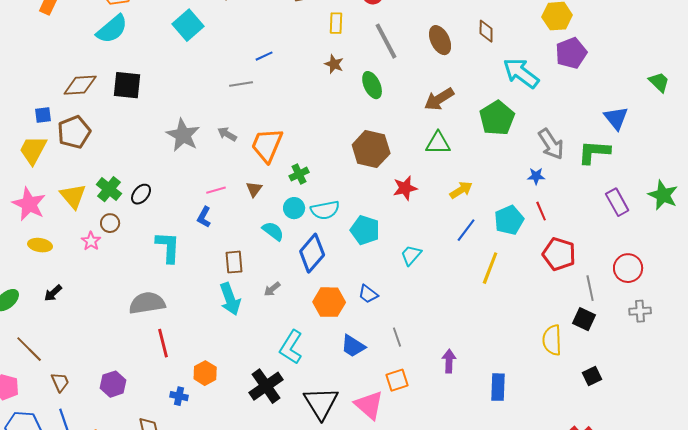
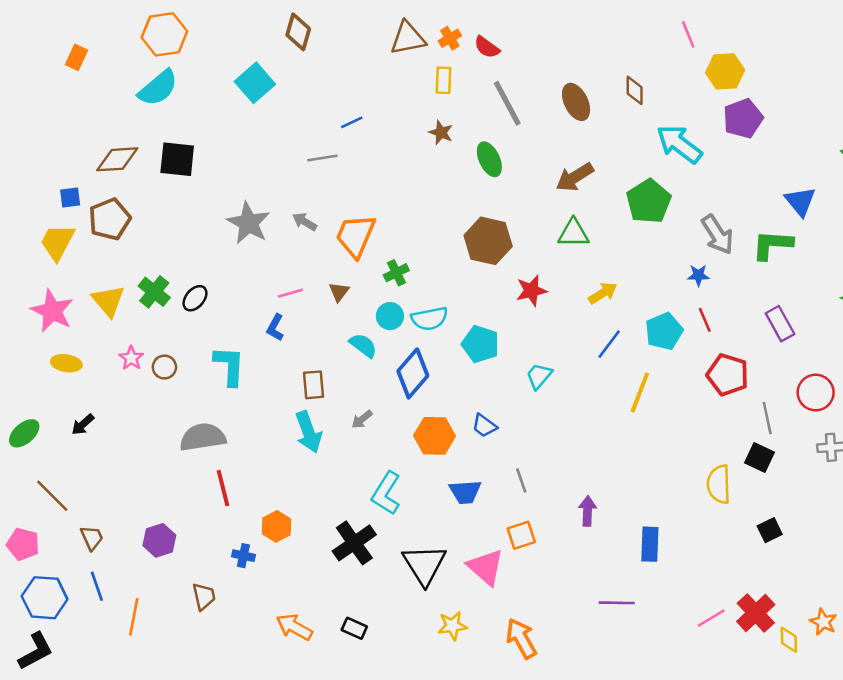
purple rectangle: (617, 202) -> (780, 324), moved
brown circle: (110, 223) -> (164, 367), moved
blue trapezoid: (353, 346) -> (465, 492), turned -36

